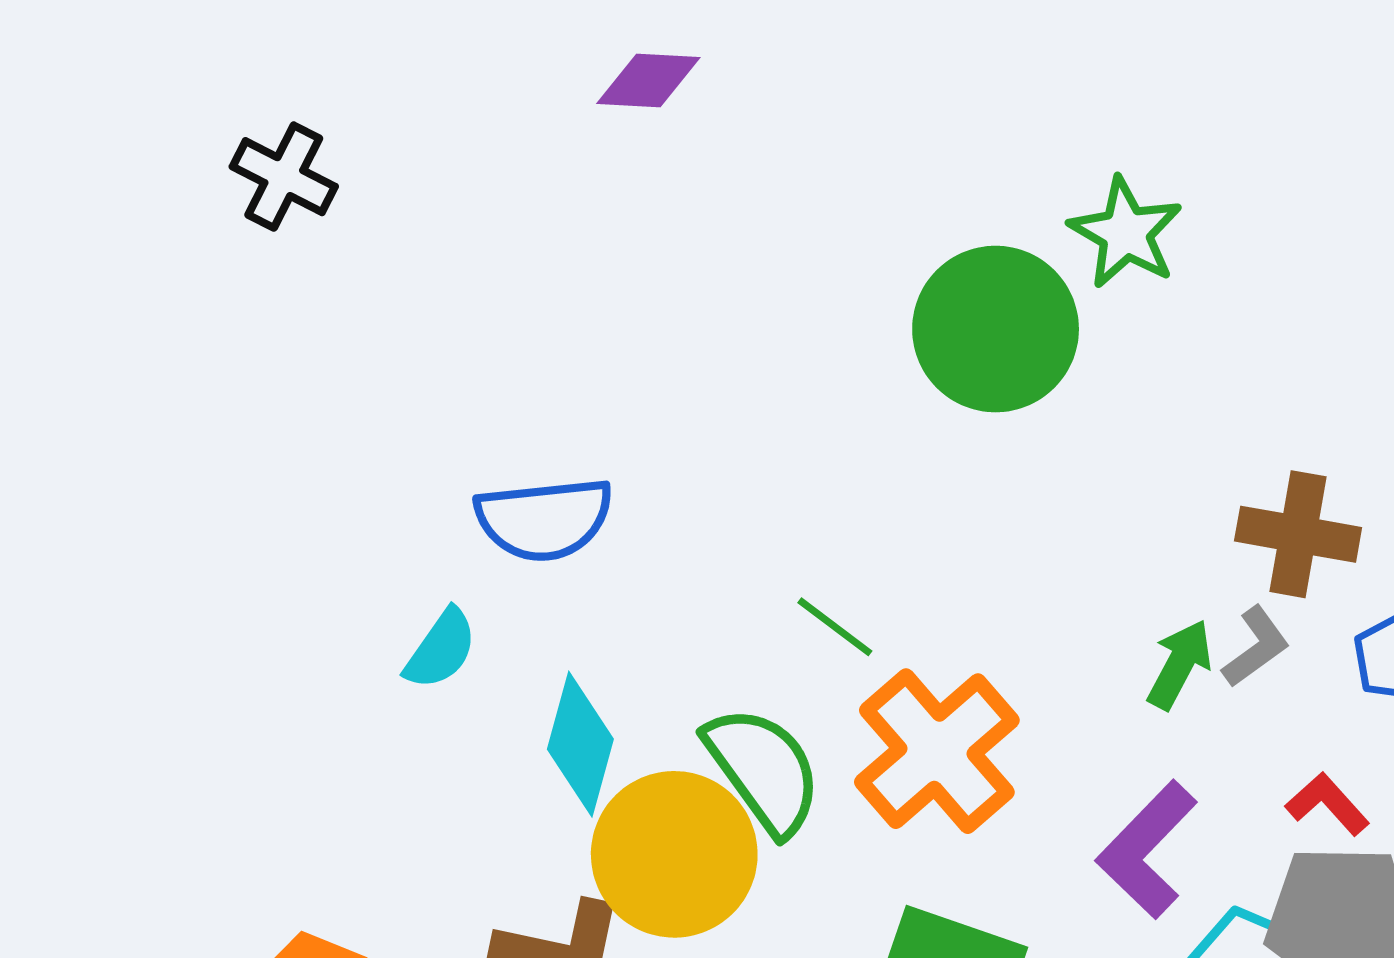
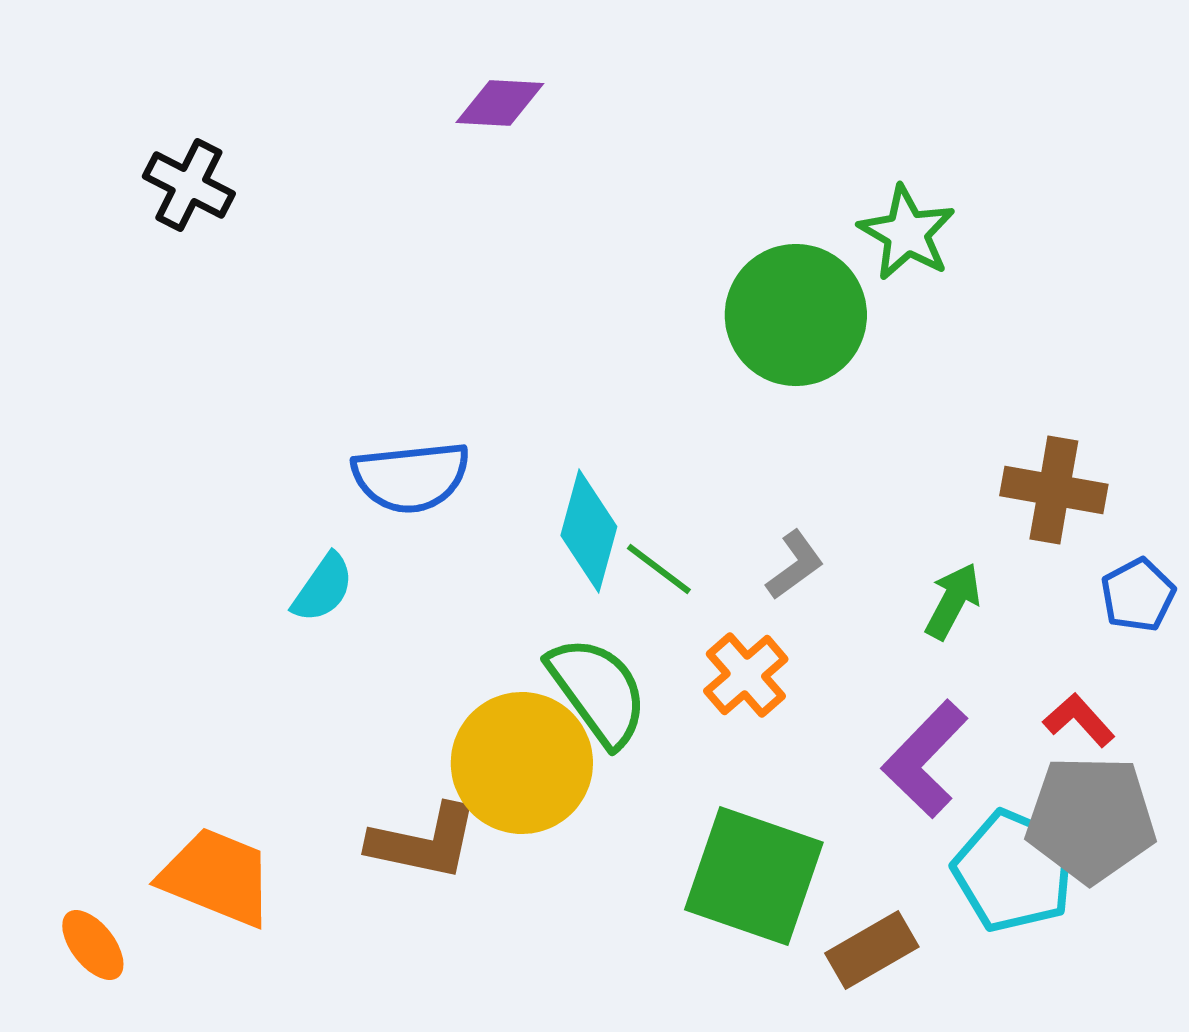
gray L-shape: (1256, 647) -> (795, 565), moved
cyan diamond: (580, 744) -> (589, 531), moved
orange cross: (937, 751) -> (746, 675), size x0.6

